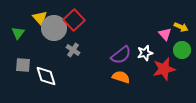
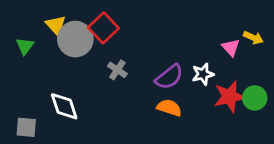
gray cross: (73, 50) -> (117, 70), moved
green circle: (182, 50) -> (255, 98), moved
gray square: (23, 65) -> (26, 127), moved

